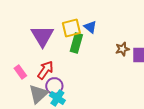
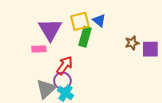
red arrow: (45, 70) -> (64, 65), moved
pink rectangle: (20, 72) -> (39, 49), moved, turned -56

